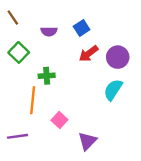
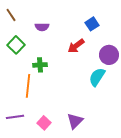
blue square: (82, 28) -> (92, 24), moved
purple circle: (118, 57) -> (109, 55), moved
pink square: (59, 120) -> (44, 123), moved

